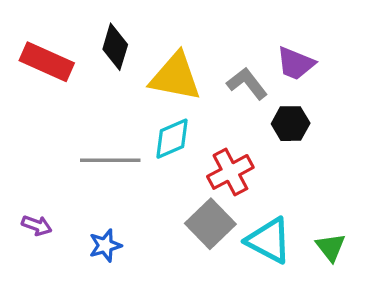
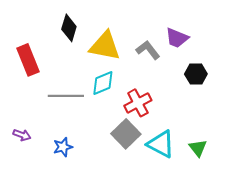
red rectangle: (47, 62) -> (28, 60), moved, turned 44
black hexagon: (291, 124) -> (196, 74), moved

